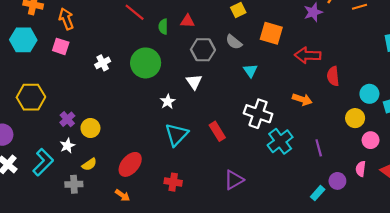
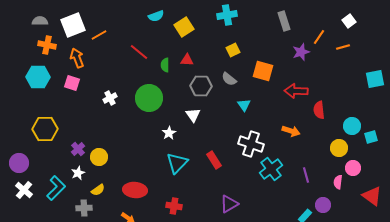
red ellipse: (130, 164) -> (135, 190), turned 55
pink semicircle: (361, 169) -> (338, 182), moved

